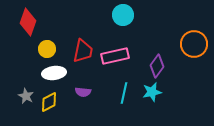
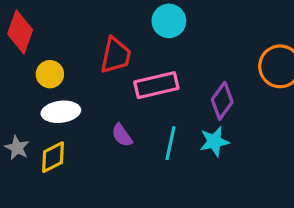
red trapezoid: (83, 51) -> (116, 55), moved
purple semicircle: (83, 92) -> (122, 135), moved, turned 49

